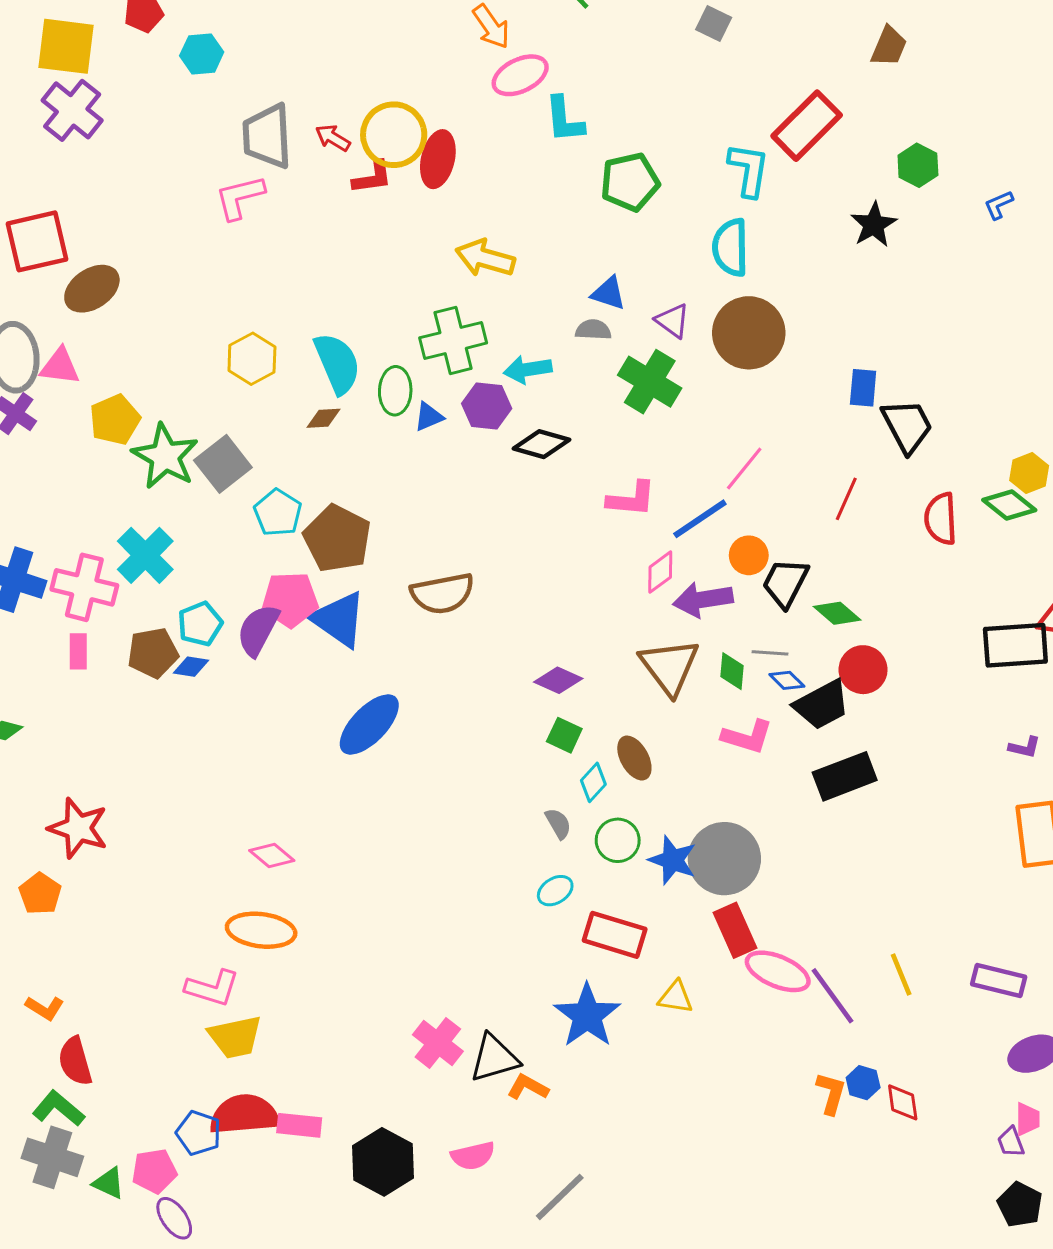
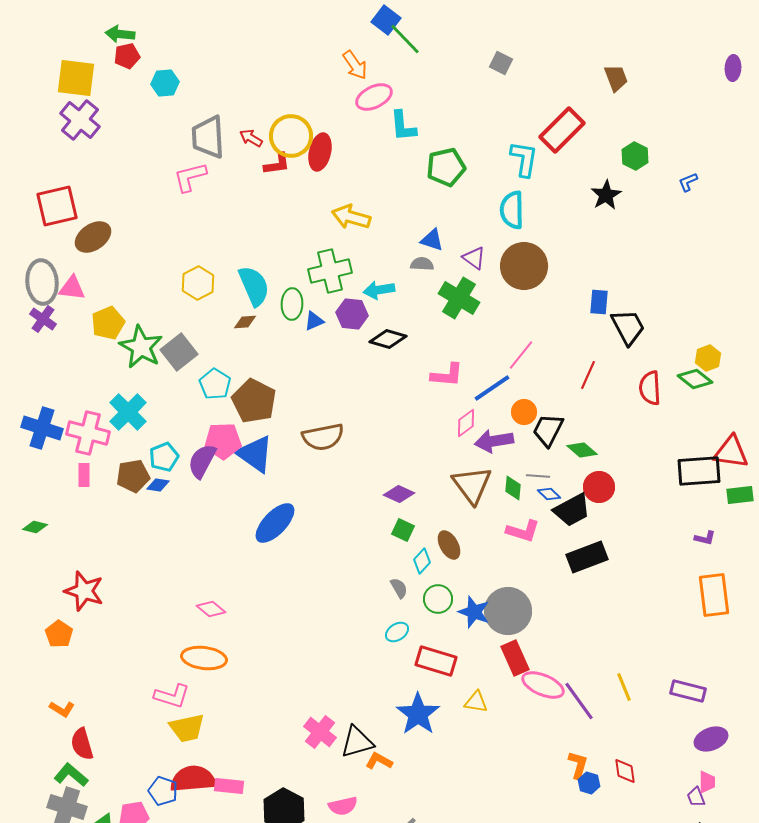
brown trapezoid: (889, 46) -> (616, 78), turned -44
blue hexagon: (863, 1083) -> (589, 783), moved

